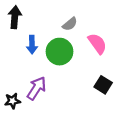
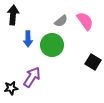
pink semicircle: (97, 44) -> (85, 21), moved
black square: (103, 85) -> (93, 62), moved

